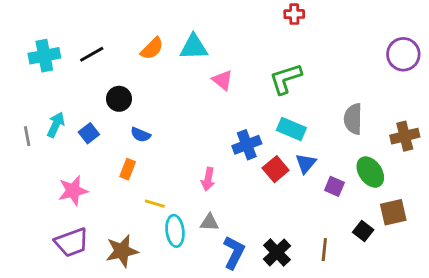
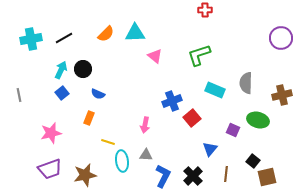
cyan arrow: (56, 125) -> (61, 70), moved
cyan rectangle: (291, 129) -> (215, 90), moved
blue triangle: (306, 163) -> (210, 149), moved
green ellipse: (370, 172) -> (258, 120), turned -40
brown square: (393, 212) -> (267, 177), moved

